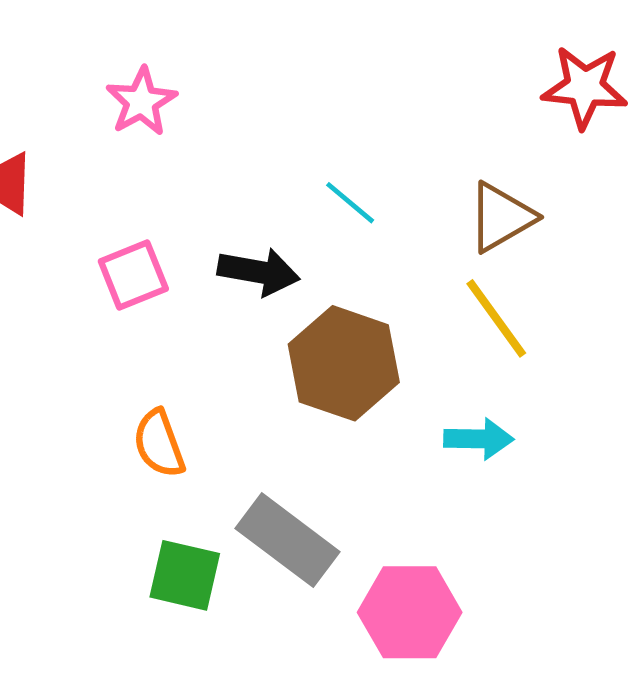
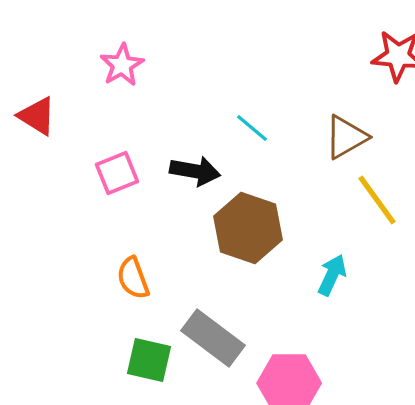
yellow line: (496, 318) -> (377, 200), moved
cyan arrow: (479, 439) -> (332, 275), turned -66

